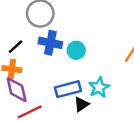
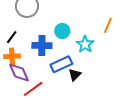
blue cross: (50, 43) -> (42, 46), moved
cyan star: (99, 87) -> (85, 44), moved

